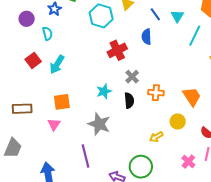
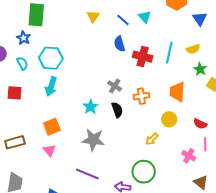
cyan hexagon: (101, 16) -> (51, 58), moved
cyan line: (195, 36) -> (169, 53), moved
red cross: (117, 50) -> (143, 57), moved, turned -36
red square: (33, 60) -> (15, 93), turned -35
cyan arrow: (57, 64) -> (51, 86), moved
orange trapezoid: (192, 97) -> (177, 92), turned -130
purple line: (86, 156) -> (87, 174), turned -40

